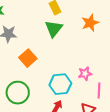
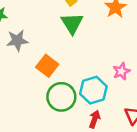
green circle: (18, 93) -> (61, 97), moved

